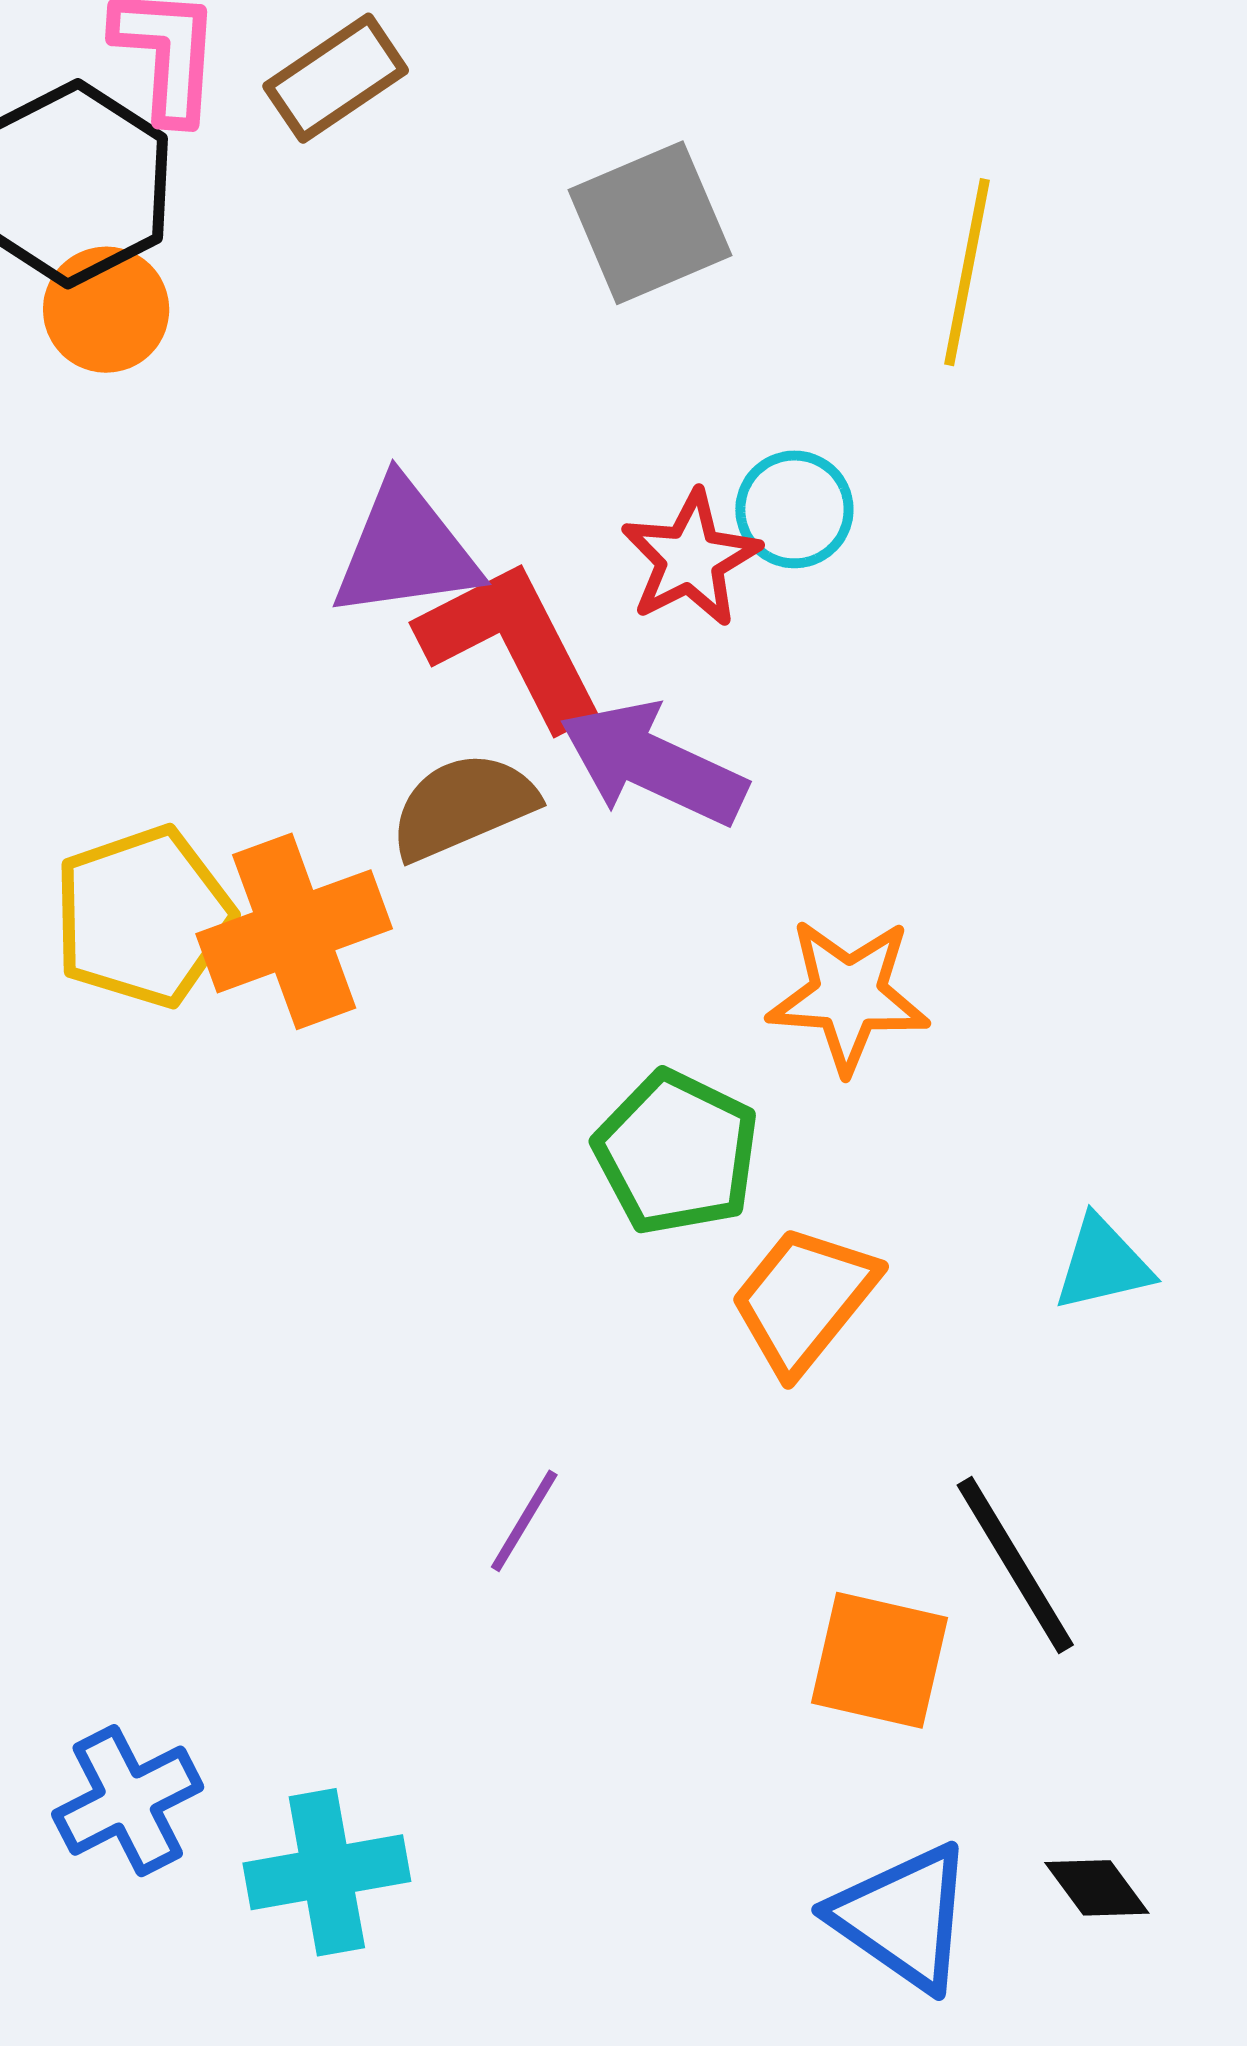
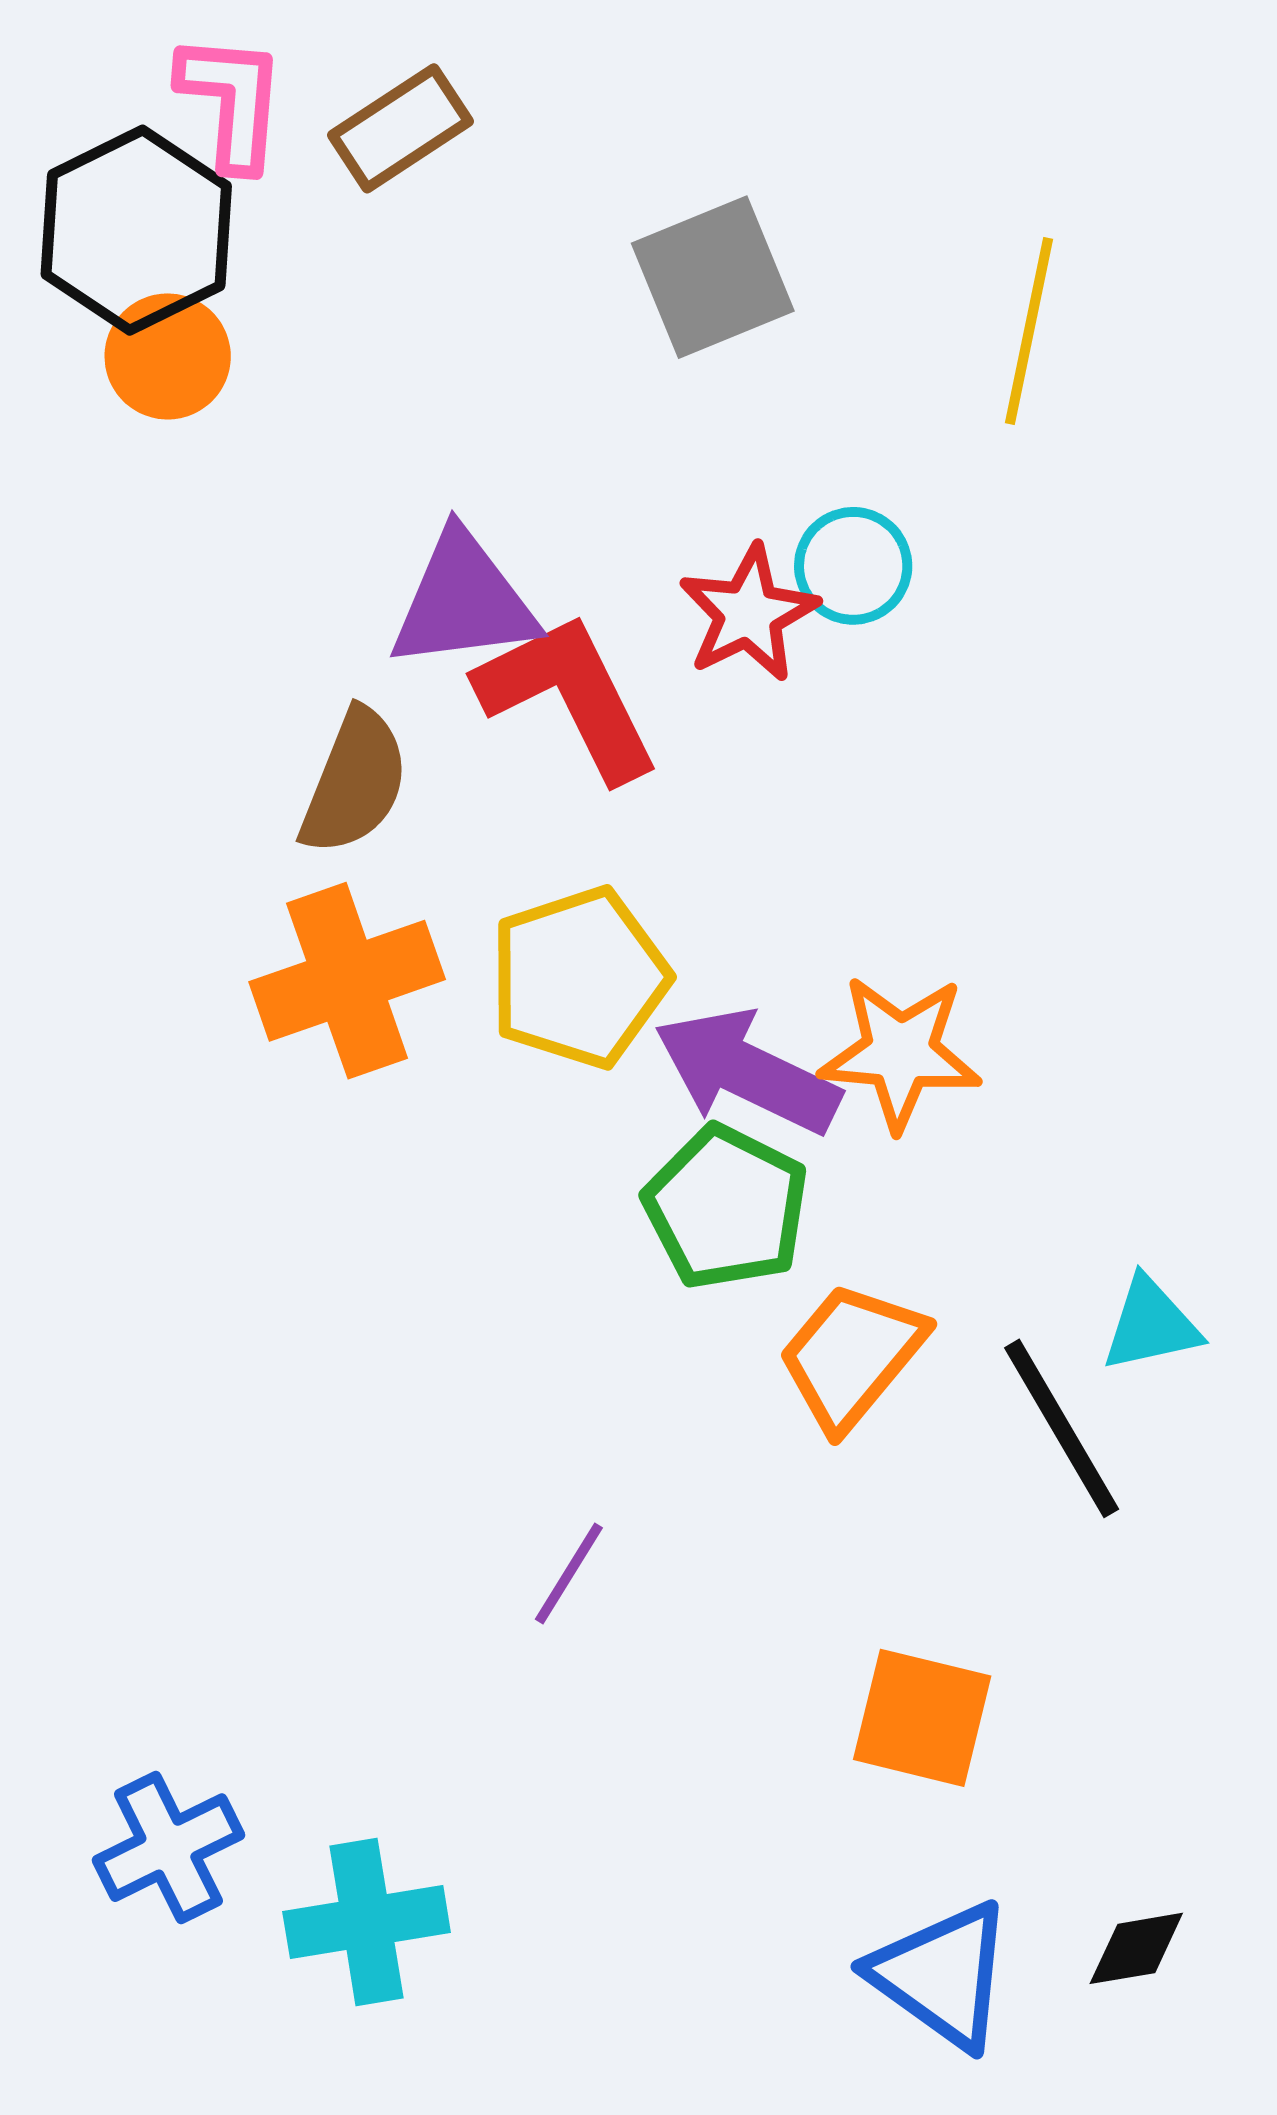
purple arrow: (653, 764) -> (747, 1072), moved
brown semicircle: (463, 806) -> (354, 782), moved, turned 134
yellow pentagon: (143, 917) -> (579, 978), moved
black line: (1015, 1565) -> (1062, 1428), moved
black diamond: (1097, 1888) -> (1136, 1948), turned -64

